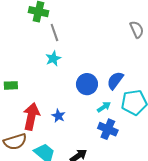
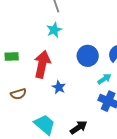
red arrow: (31, 116) -> (42, 64), moved
brown semicircle: (15, 142) -> (18, 94), moved, size x0.7

